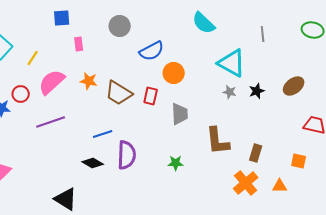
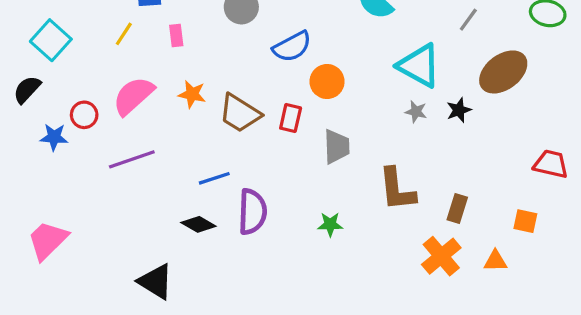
gray line: (263, 34) -> (468, 20), turned 42
yellow line: (33, 58) -> (124, 34), moved
brown ellipse: (294, 86) -> (503, 72), moved, size x1.4

